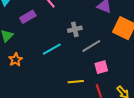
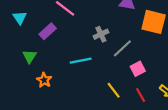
cyan line: (52, 49) -> (81, 61), turned 30
yellow line: (76, 82) -> (114, 90), turned 70

